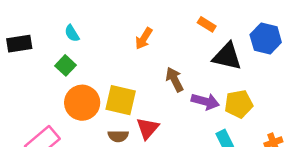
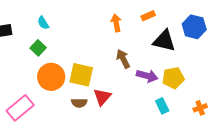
orange rectangle: (207, 24) -> (148, 16), turned -56
orange arrow: (144, 38) -> (116, 23), moved, turned 138

